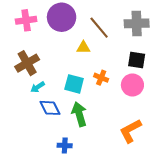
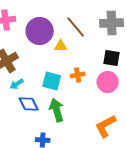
purple circle: (62, 17) -> (40, 31), moved
orange cross: (101, 78) -> (78, 75), turned -32

